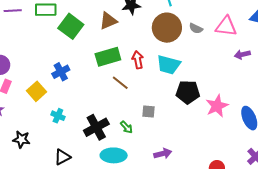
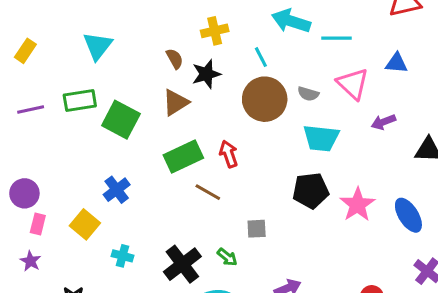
pink triangle: (226, 26) -> (353, 84), turned 45
cyan trapezoid: (169, 65) -> (321, 138), moved

